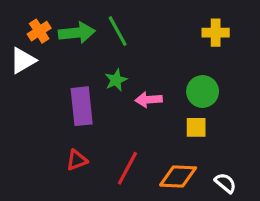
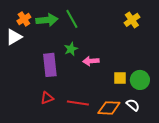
yellow cross: (216, 33) -> (132, 20), turned -35
green circle: (203, 91) -> (140, 80), moved
red line: (127, 168) -> (78, 103), turned 70
white semicircle: (225, 183) -> (133, 105), moved

